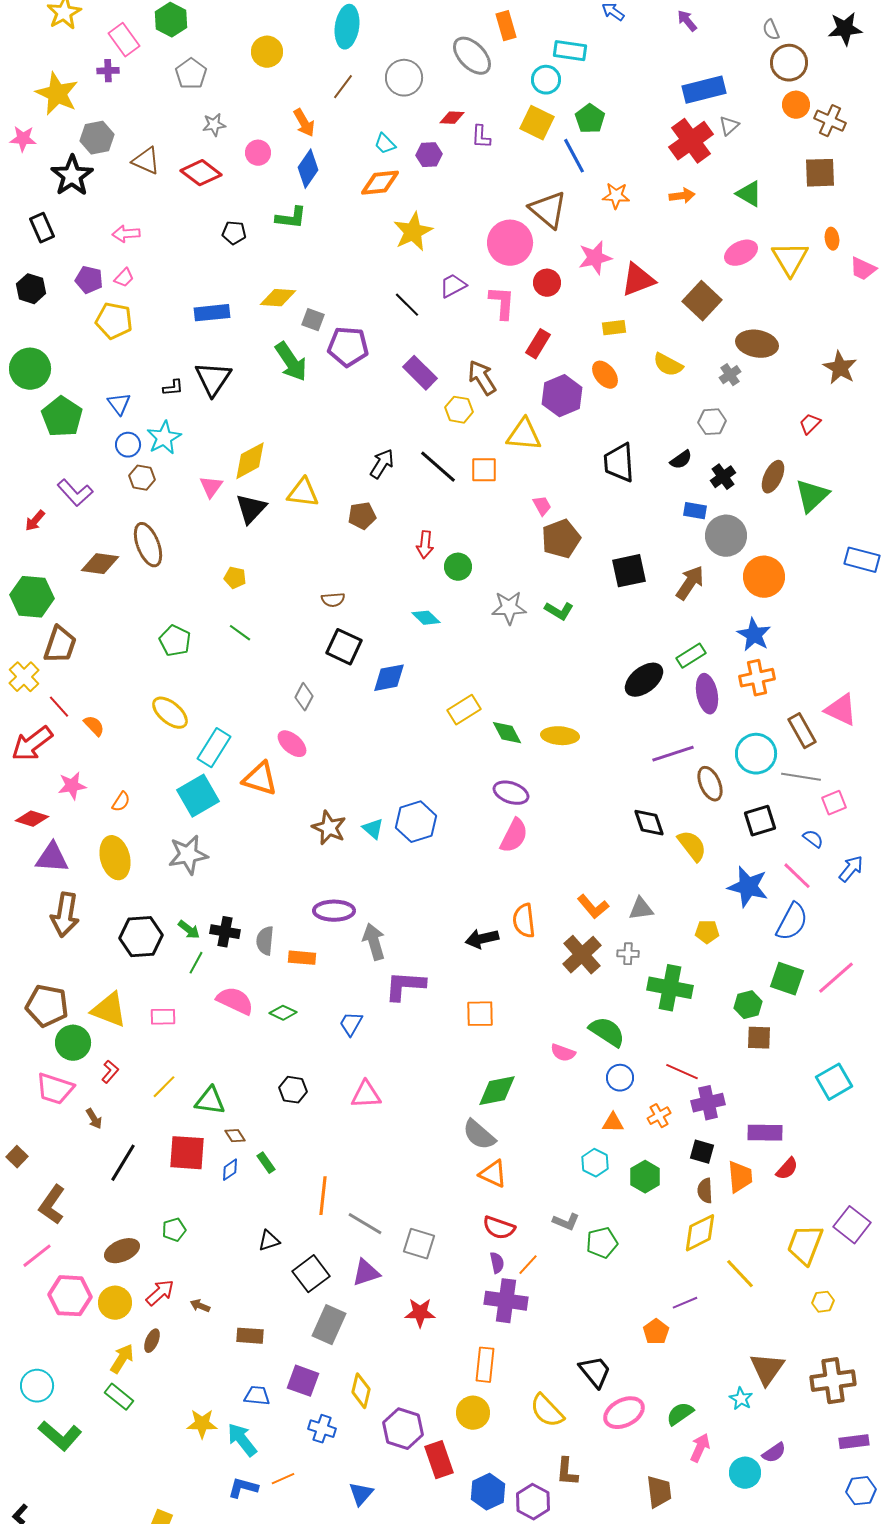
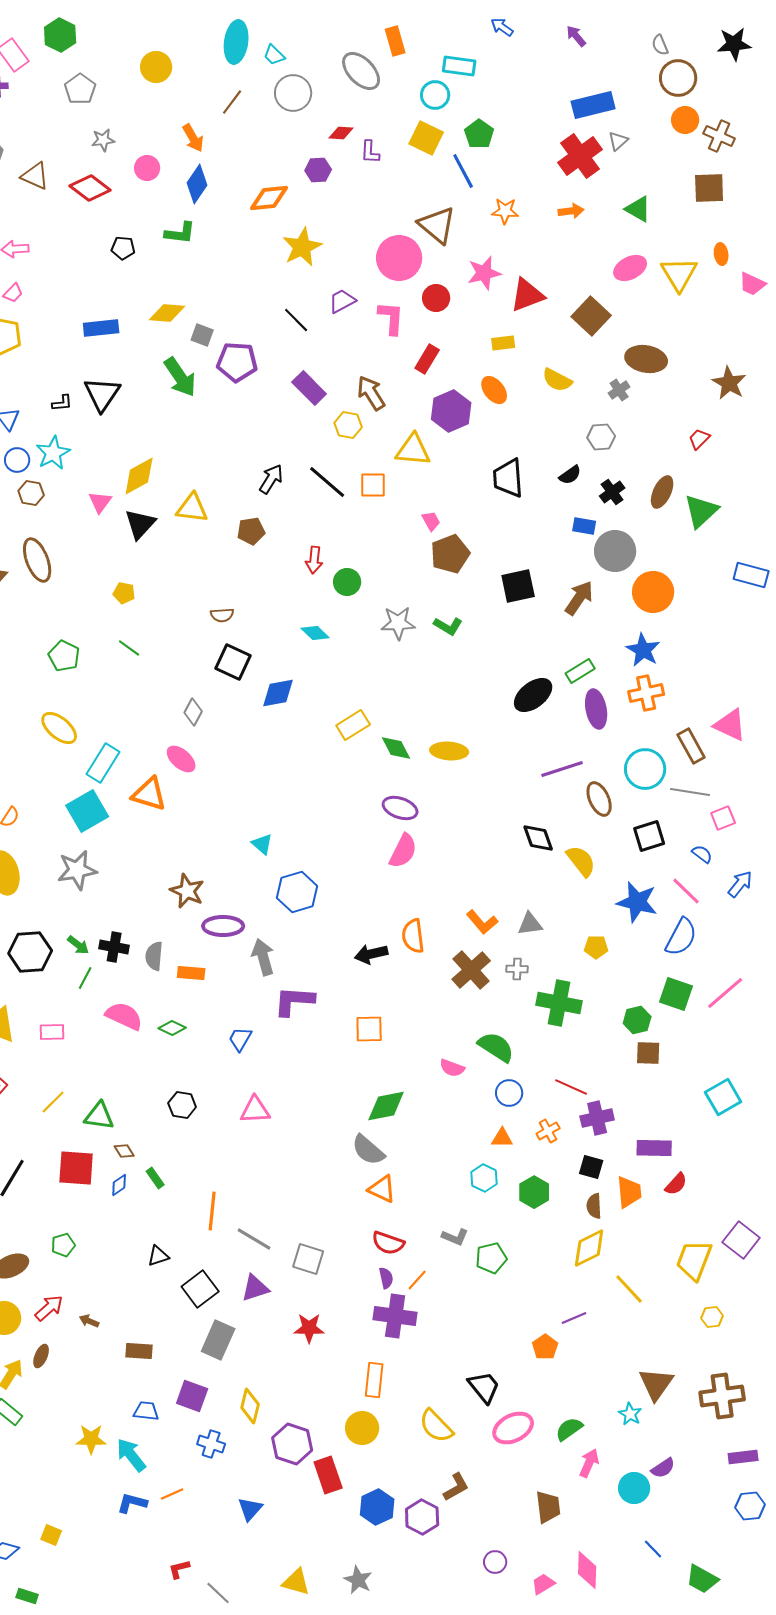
cyan trapezoid: (385, 144) -> (274, 55), moved
blue hexagon: (416, 822) -> (297, 892), moved
brown star: (329, 828) -> (187, 891), moved
brown L-shape: (567, 1472) -> (456, 1487), turned -124

